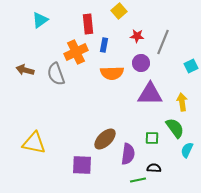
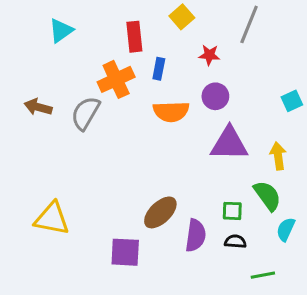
gray line: (163, 42) -> (249, 24), moved
gray semicircle: (56, 74) -> (85, 113), turned 50
black semicircle: (154, 168) -> (235, 242), moved
green line: (138, 180) -> (263, 275), moved

